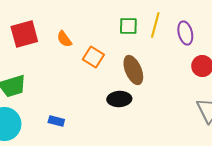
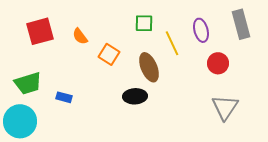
yellow line: (155, 25) -> (172, 43), moved, turned -40
blue rectangle: (56, 121) -> (64, 97), moved

